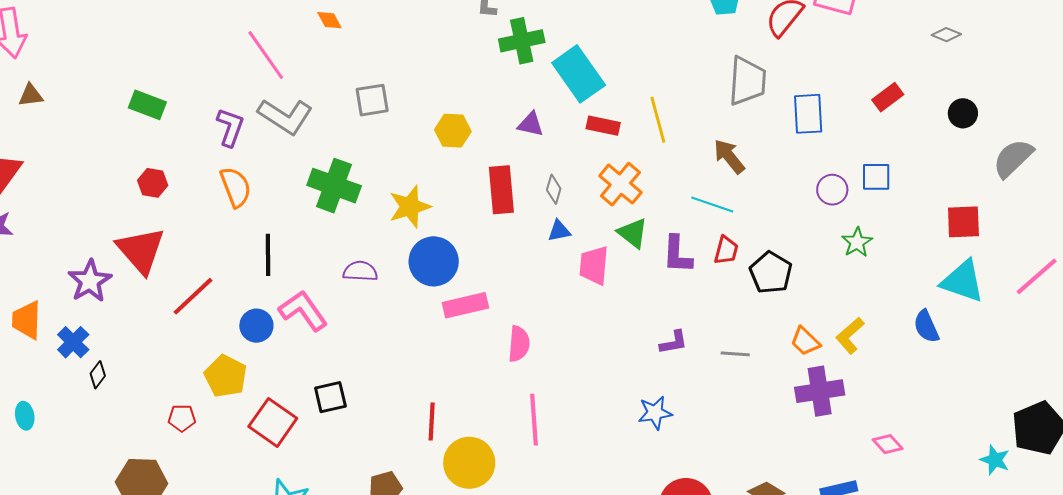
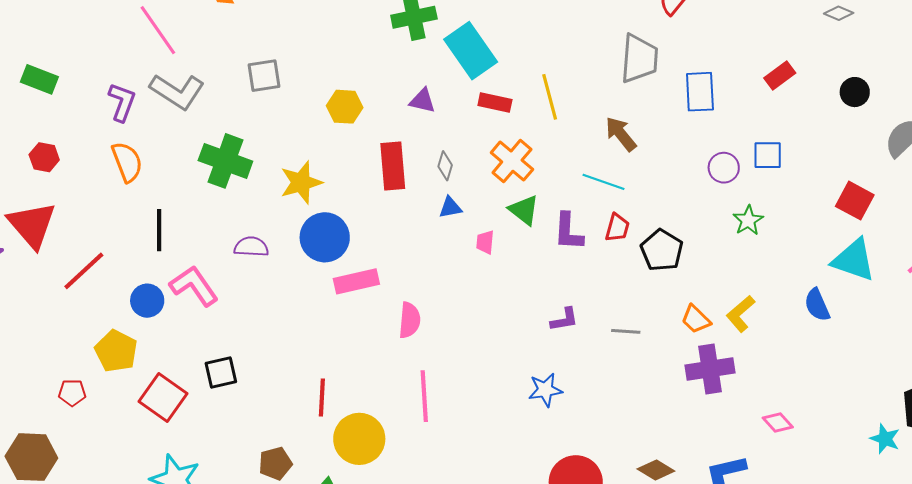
red square: (963, 222) -> (855, 201), turned 30
pink trapezoid: (594, 265) -> (485, 242), size x0.6

